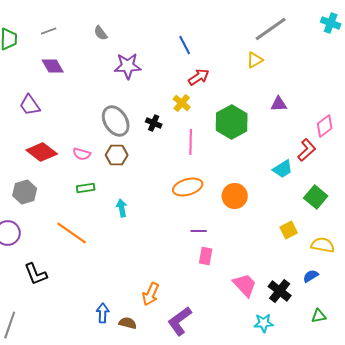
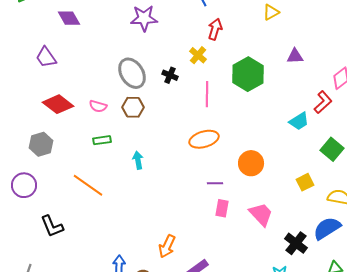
red arrow: (199, 77) -> (215, 29), turned -40
orange circle: (235, 196) -> (251, 163), moved
blue semicircle: (311, 276) -> (327, 228), size x1.8
pink trapezoid: (245, 285) -> (261, 214), moved

